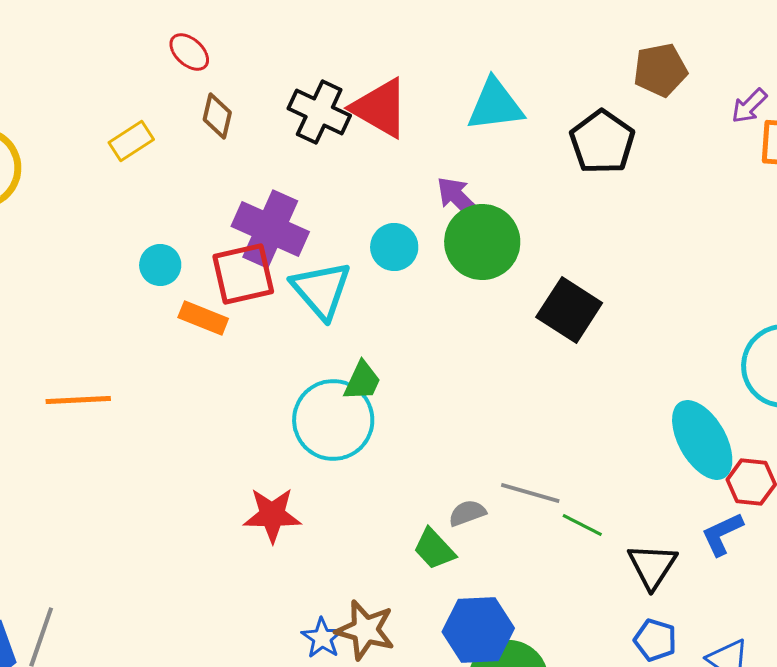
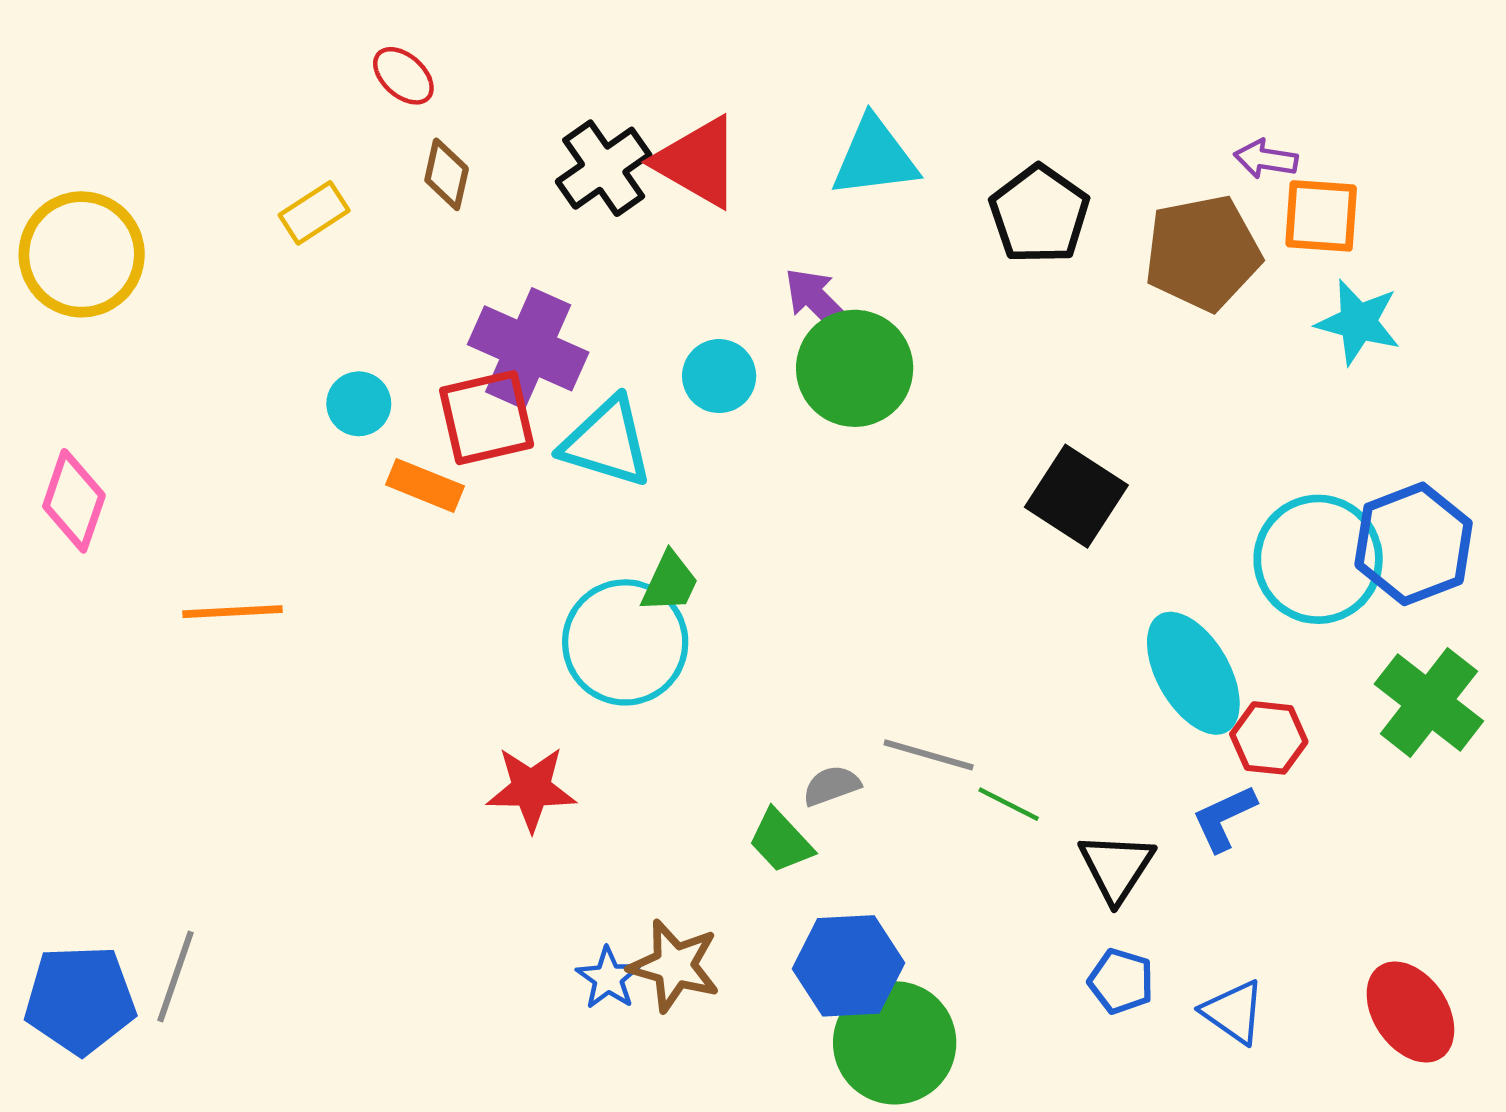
brown pentagon: (660, 70) -> (1203, 253), moved, size x1.4
purple arrow: (749, 106) -> (1266, 159), turned 54
black cross: (319, 112) -> (604, 168), turned 30
cyan triangle: (321, 290) -> (607, 442), turned -32
black square: (569, 310) -> (1076, 496), moved

